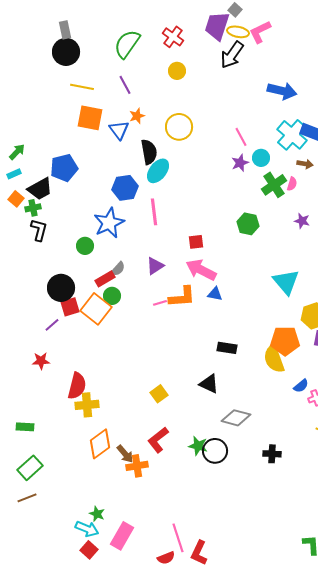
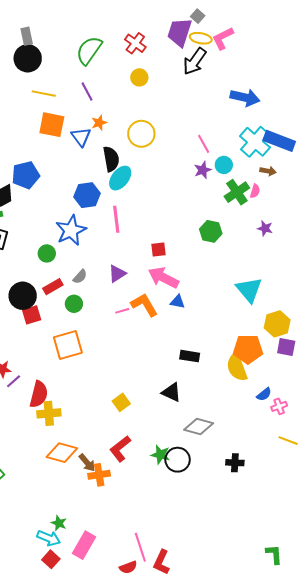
red rectangle: (105, 279) -> (53, 287), moved
orange L-shape: (182, 297) -> (144, 305), turned -116
orange square: (96, 309) -> (68, 345), moved, turned 36
purple line: (52, 325) -> (14, 381), moved
orange diamond: (100, 444) -> (62, 453), turned 52

